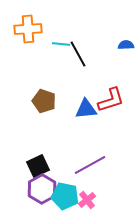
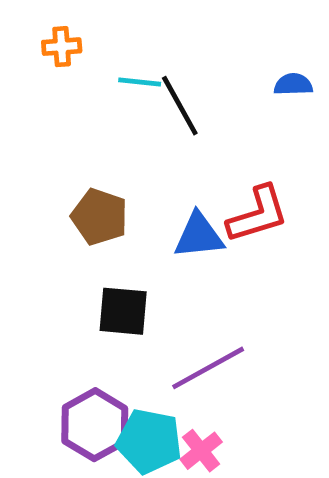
orange cross: (28, 29) -> (62, 47), size x0.6
black square: (38, 166) -> (123, 311), moved, turned 30

